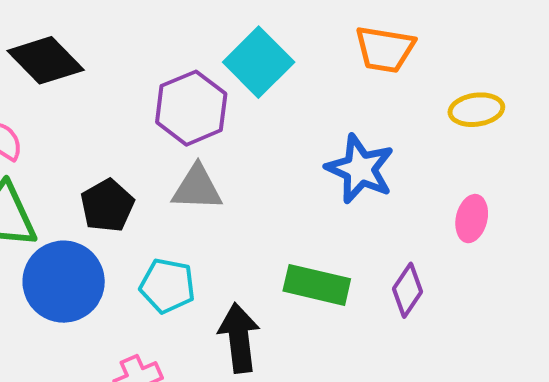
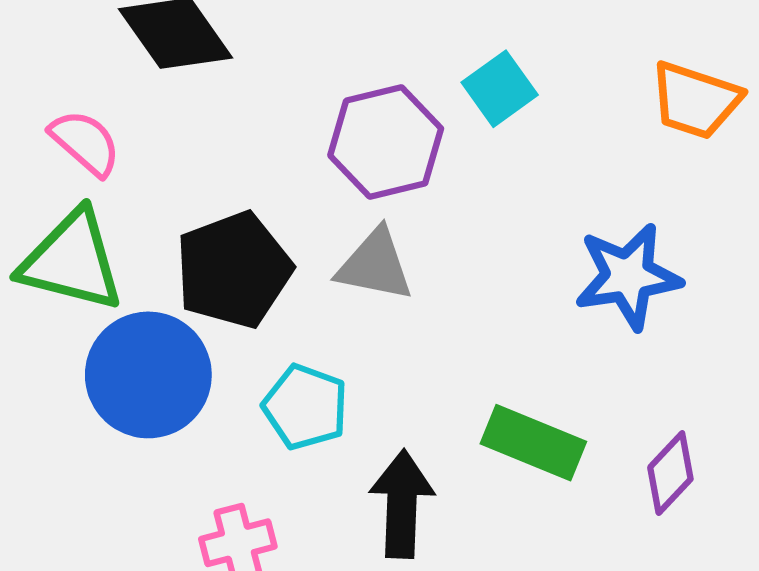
cyan square: (259, 62) -> (500, 89), size x0.7
blue star: (360, 169) -> (628, 276), turned 30
black pentagon: (107, 206) -> (234, 270), size x1.4

